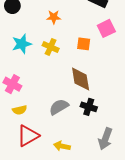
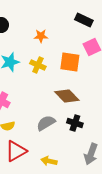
orange square: (84, 44) -> (70, 62), size x1.5
brown diamond: (81, 79) -> (67, 96), turned -35

